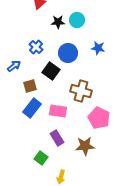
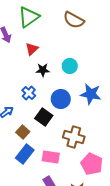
black star: (58, 22) -> (43, 70), moved
blue star: (98, 48) -> (91, 94), size x1.5
brown square: (30, 86) -> (23, 132), turned -32

